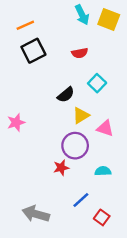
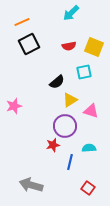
cyan arrow: (82, 15) -> (71, 13), turned 72
yellow square: (109, 19) -> (94, 47), moved
cyan square: (97, 83) -> (84, 72), turned 35
blue line: (81, 200) -> (70, 162), moved, turned -35

